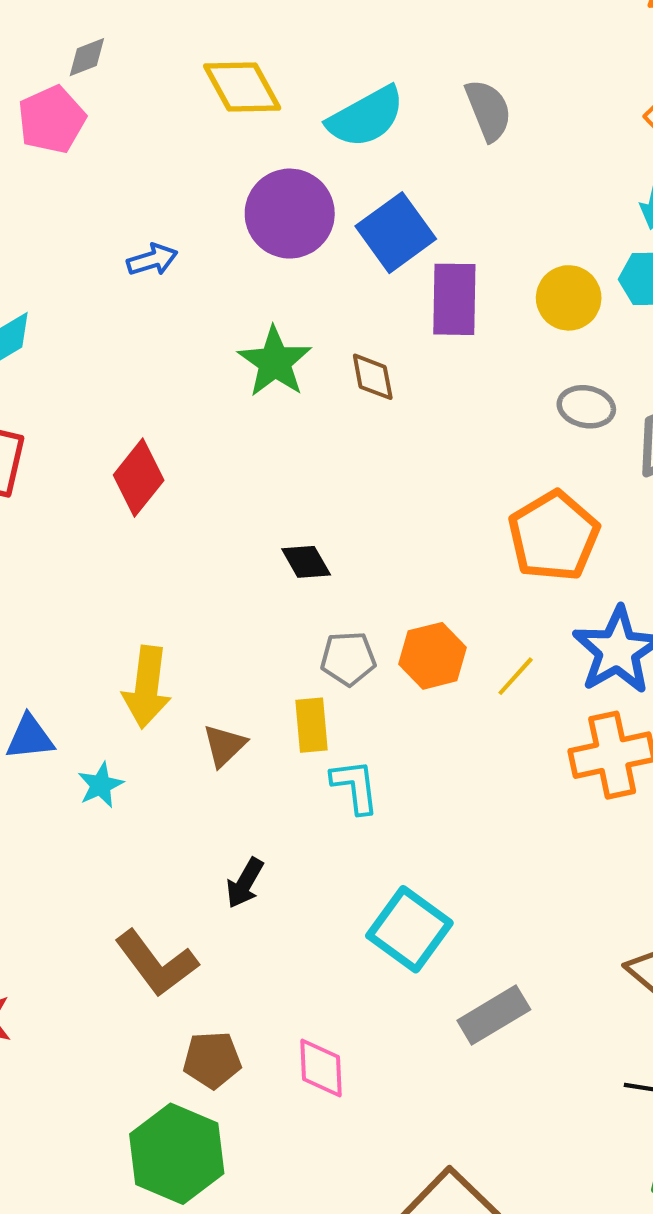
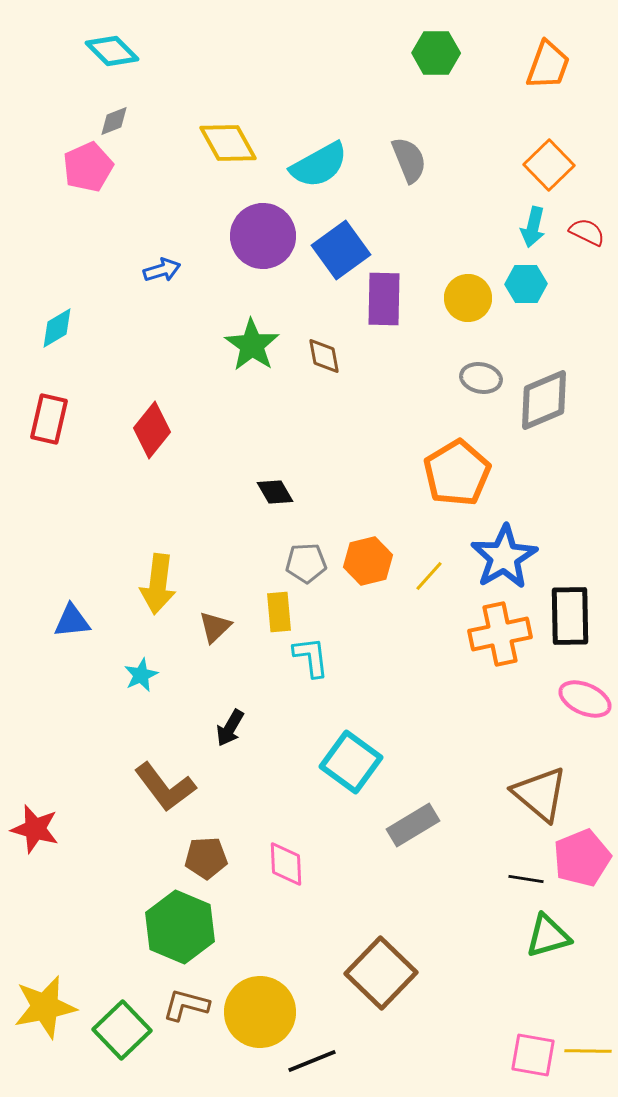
cyan star: (101, 785) -> (141, 675), moved

